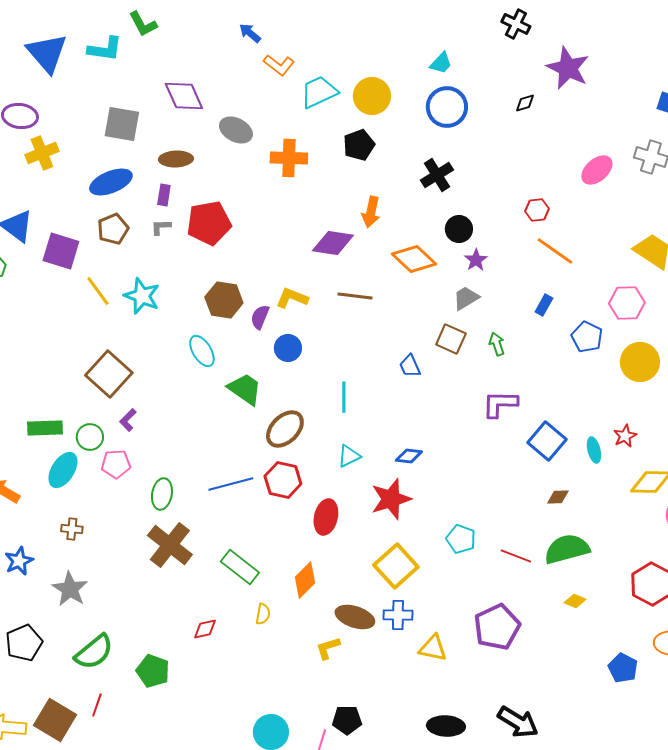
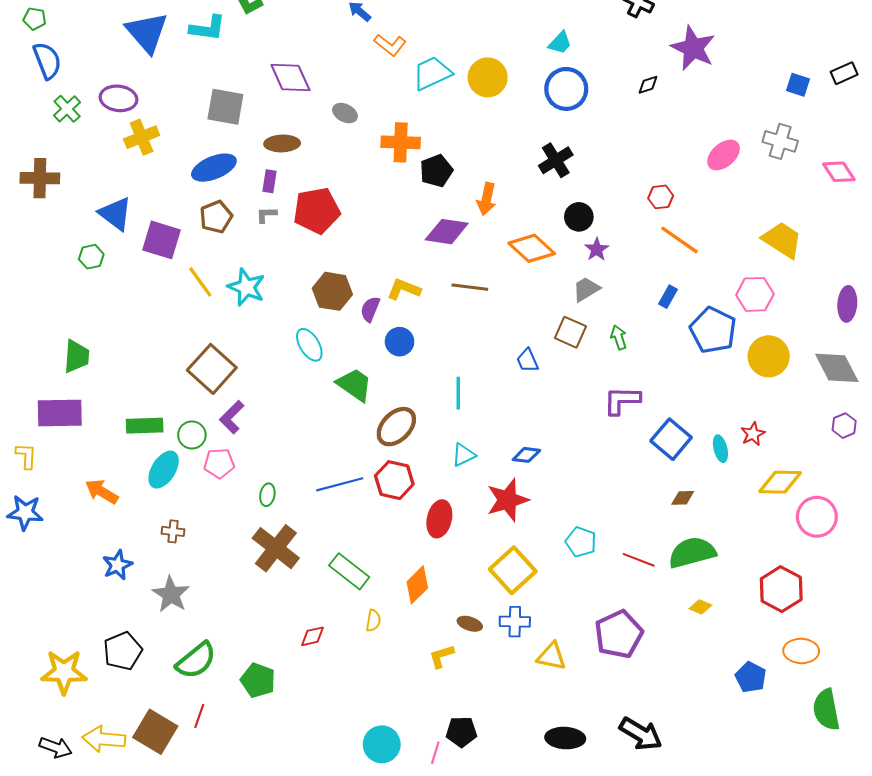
gray ellipse: (236, 130) -> (345, 113), size x0.7
black pentagon: (359, 145) -> (436, 171), moved
blue pentagon: (587, 337) -> (713, 330), size x1.4
purple L-shape: (128, 420) -> (232, 417), size x1.4
green ellipse: (162, 494) -> (267, 495), size x0.7
brown ellipse: (355, 617) -> (470, 624), size x0.6

